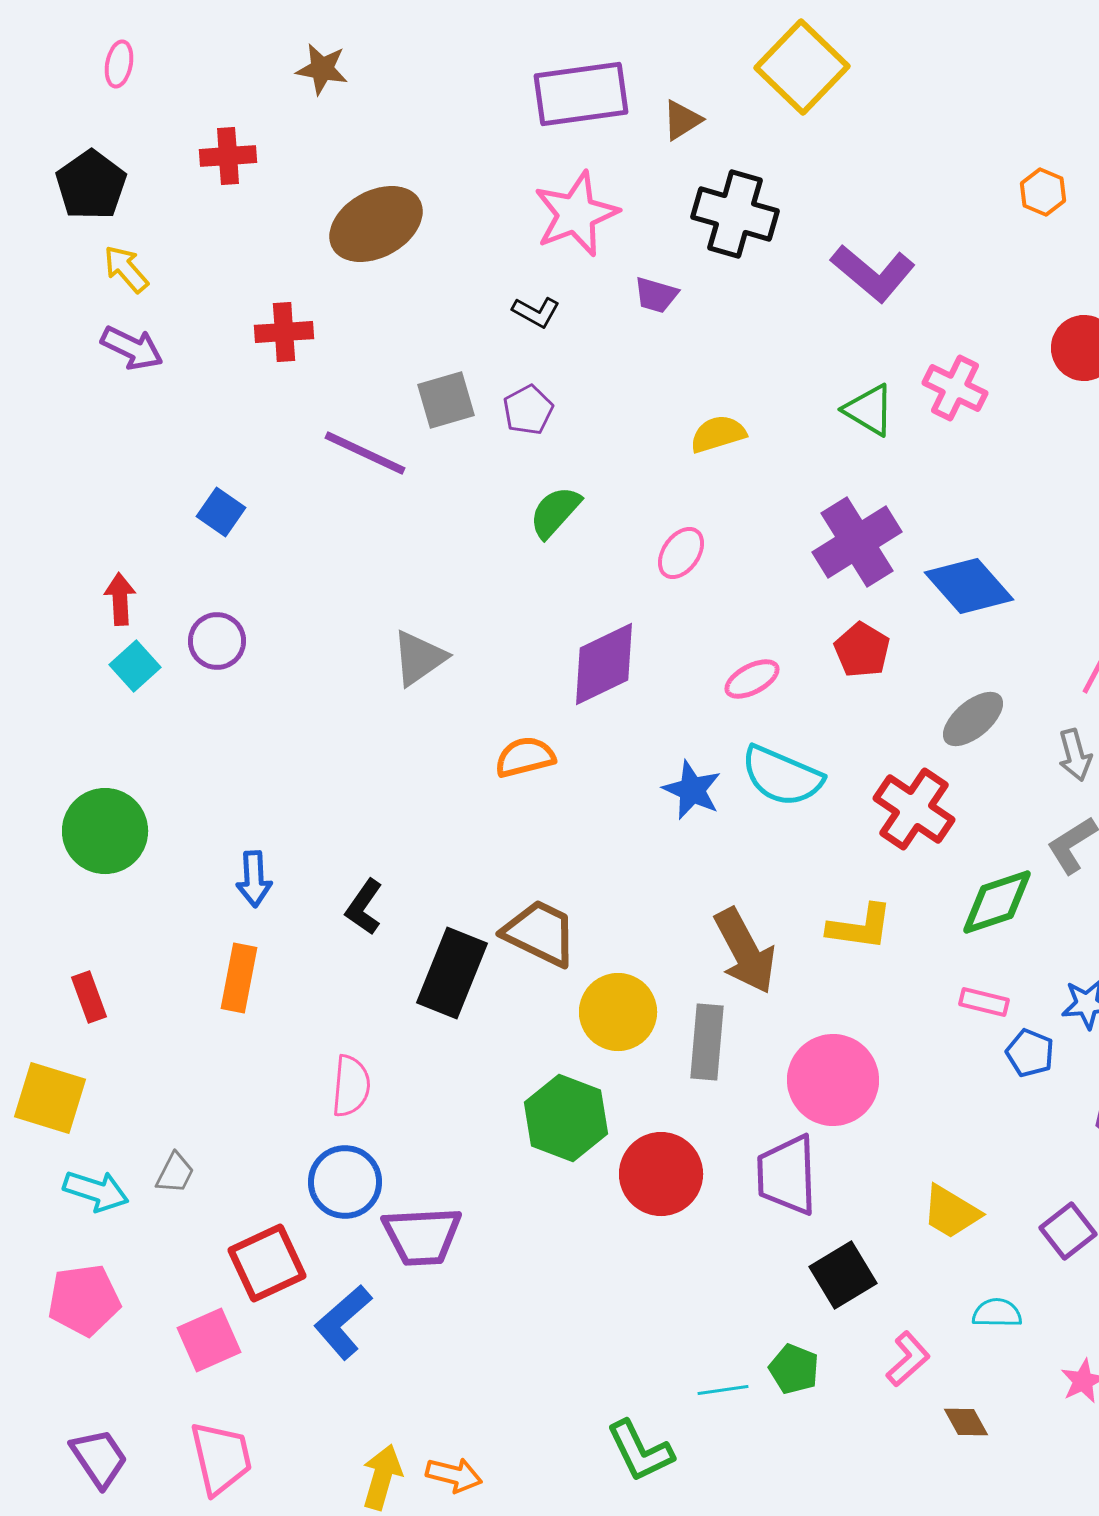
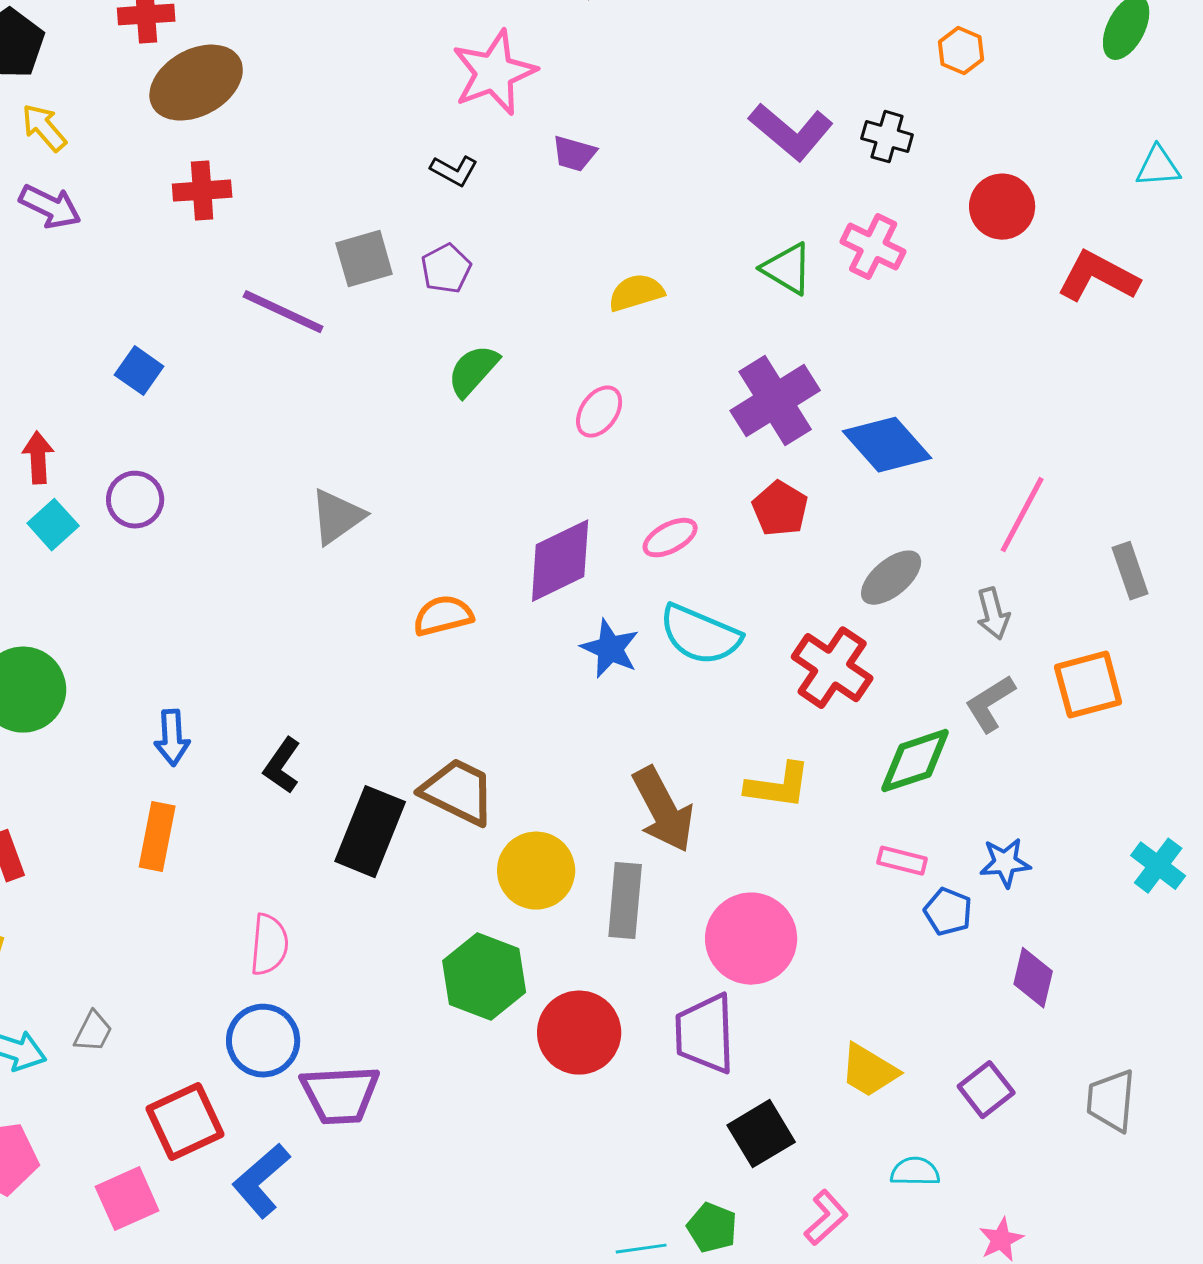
black cross: (735, 214) -> (887, 137), moved, size x0.6
brown ellipse: (376, 224) -> (196, 83), moved
purple diamond: (604, 664) -> (560, 561), moved

